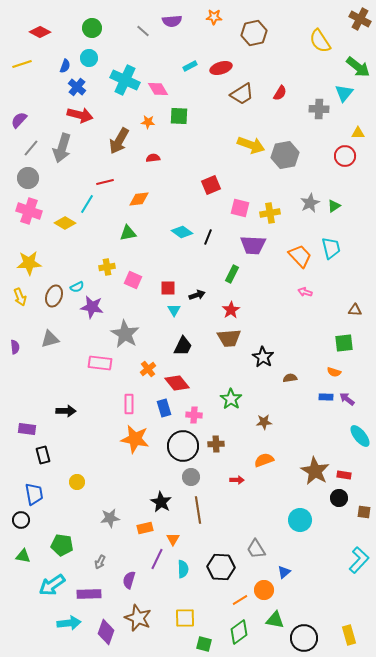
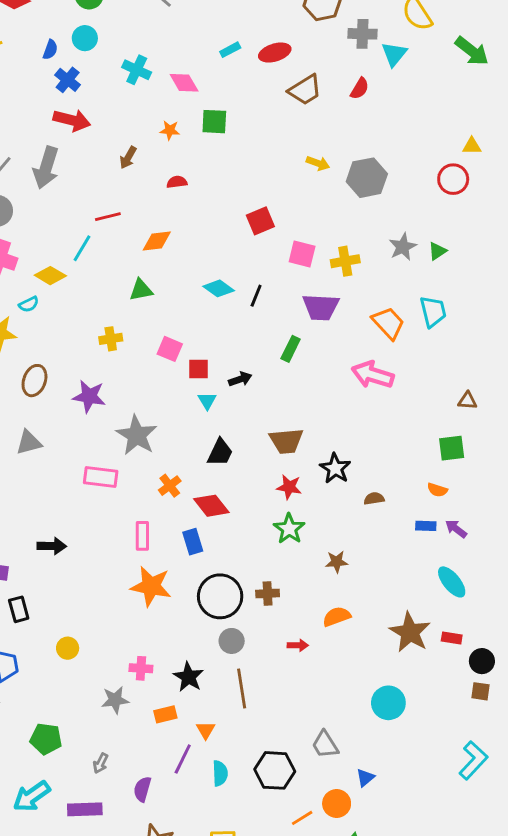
cyan cross: (125, 80) -> (137, 70), size x0.7
cyan triangle: (344, 93) -> (394, 54), moved
gray cross: (319, 109) -> (363, 34), moved
brown arrow: (119, 141) -> (128, 158), size x0.6
yellow arrow: (251, 145) -> (318, 163), size x0.6
pink square: (133, 280) -> (170, 349), moved
cyan semicircle: (77, 287) -> (29, 304), moved
pink arrow: (305, 292) -> (373, 375), moved, size x2.0
red star: (231, 310) -> (289, 487), moved, turned -30
pink cross: (194, 415) -> (141, 668), moved
cyan ellipse: (360, 436) -> (452, 582), moved
black circle: (339, 498) -> (482, 661), moved

